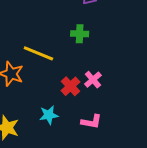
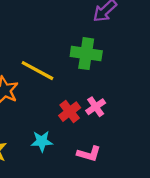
green cross: (80, 34) -> (86, 54), size x1.5

